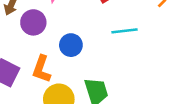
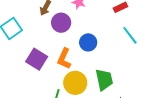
cyan line: (125, 31) -> (130, 35), turned 54

